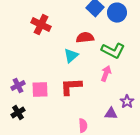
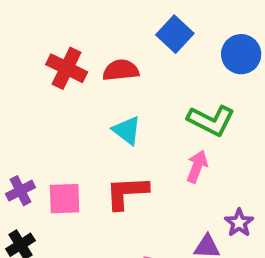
blue circle: (117, 13) -> (241, 54), moved
red semicircle: (85, 38) -> (121, 70), moved
cyan triangle: (71, 56) -> (127, 130), turned -42

